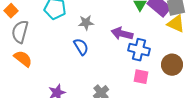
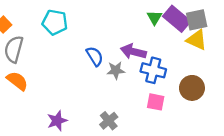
gray star: (86, 23) -> (116, 70), moved
blue semicircle: (81, 47) -> (95, 56), moved

